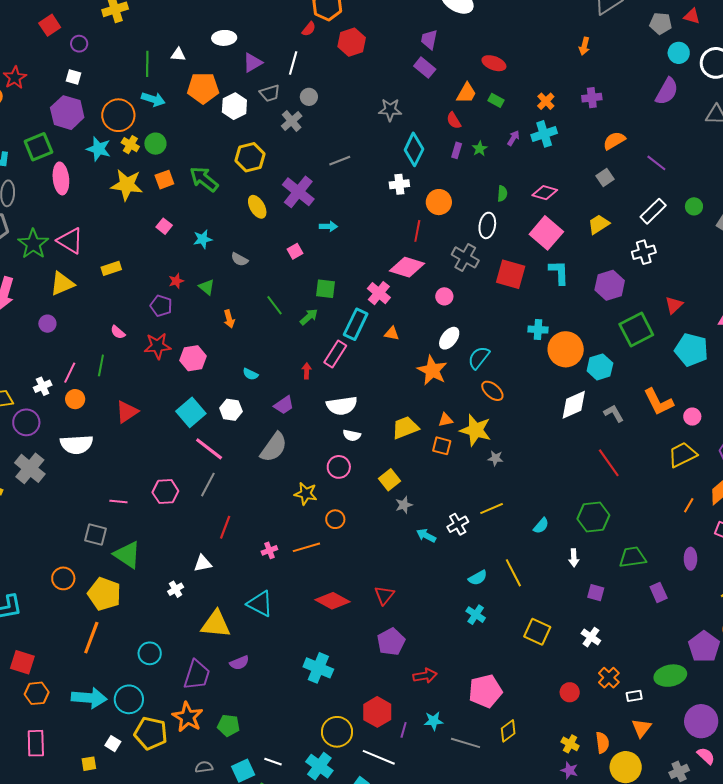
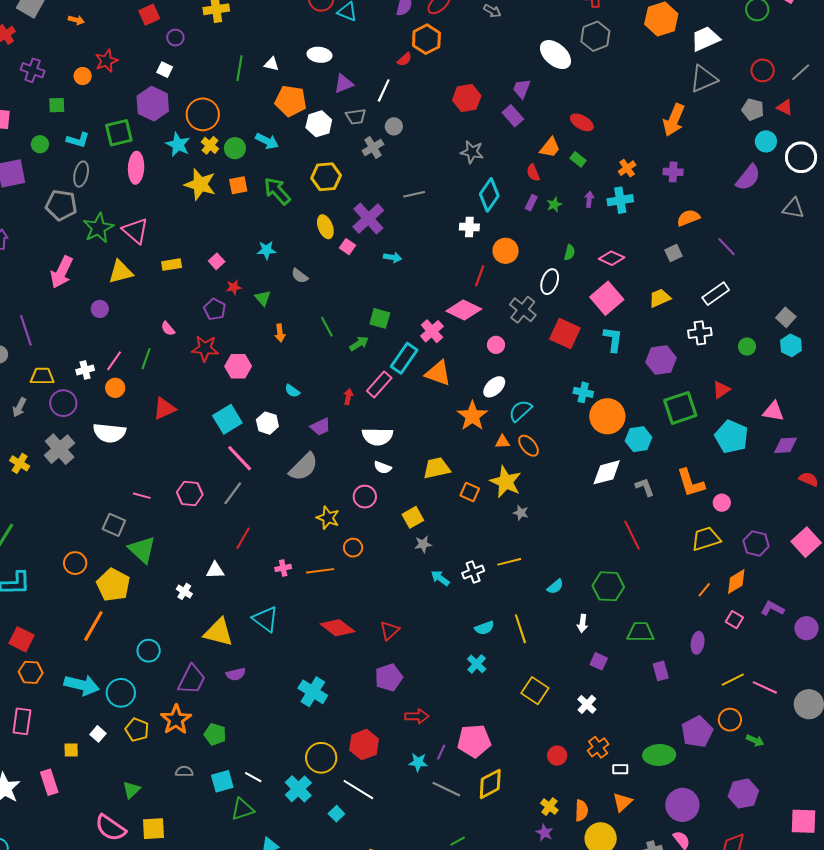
red hexagon: (352, 42) -> (467, 98), moved
orange arrow: (584, 46) -> (674, 120), size x1.8
cyan arrow: (153, 99) -> (267, 141), moved
purple arrow: (513, 138) -> (589, 199), turned -35
green circle: (694, 206) -> (747, 347), moved
pink square: (164, 226) -> (217, 261), moved
pink square: (295, 251) -> (347, 247), moved, turned -35
orange triangle: (392, 334) -> (438, 373), size x1.8
orange triangle: (446, 420) -> (502, 442), moved
white cross: (176, 589) -> (184, 591), turned -35
purple line: (404, 730) -> (441, 752), moved
yellow diamond: (508, 731) -> (490, 784), size x1.4
yellow pentagon: (151, 733) -> (137, 730), size x0.7

